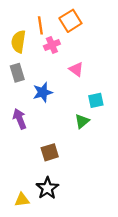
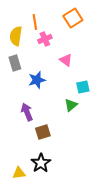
orange square: (70, 21) -> (73, 18), moved
purple arrow: (20, 119) -> (27, 112), moved

